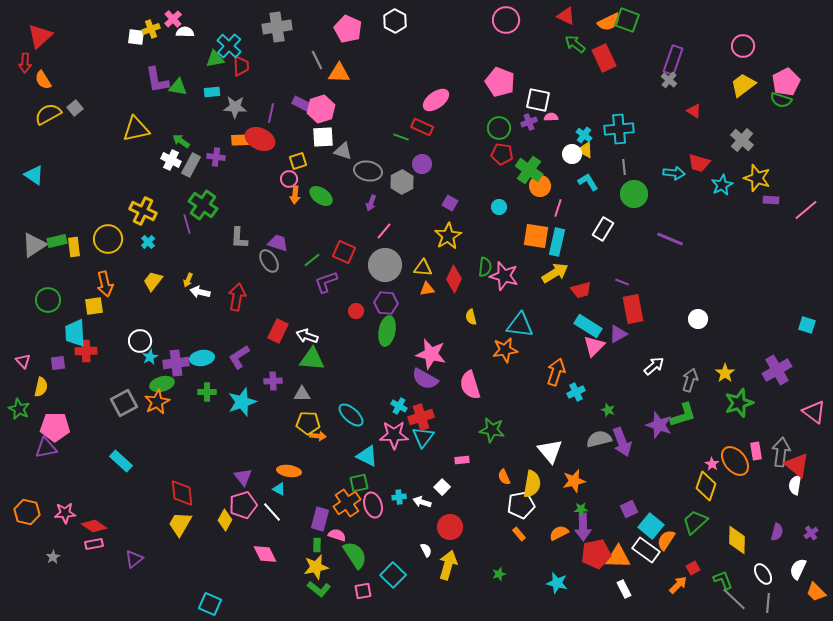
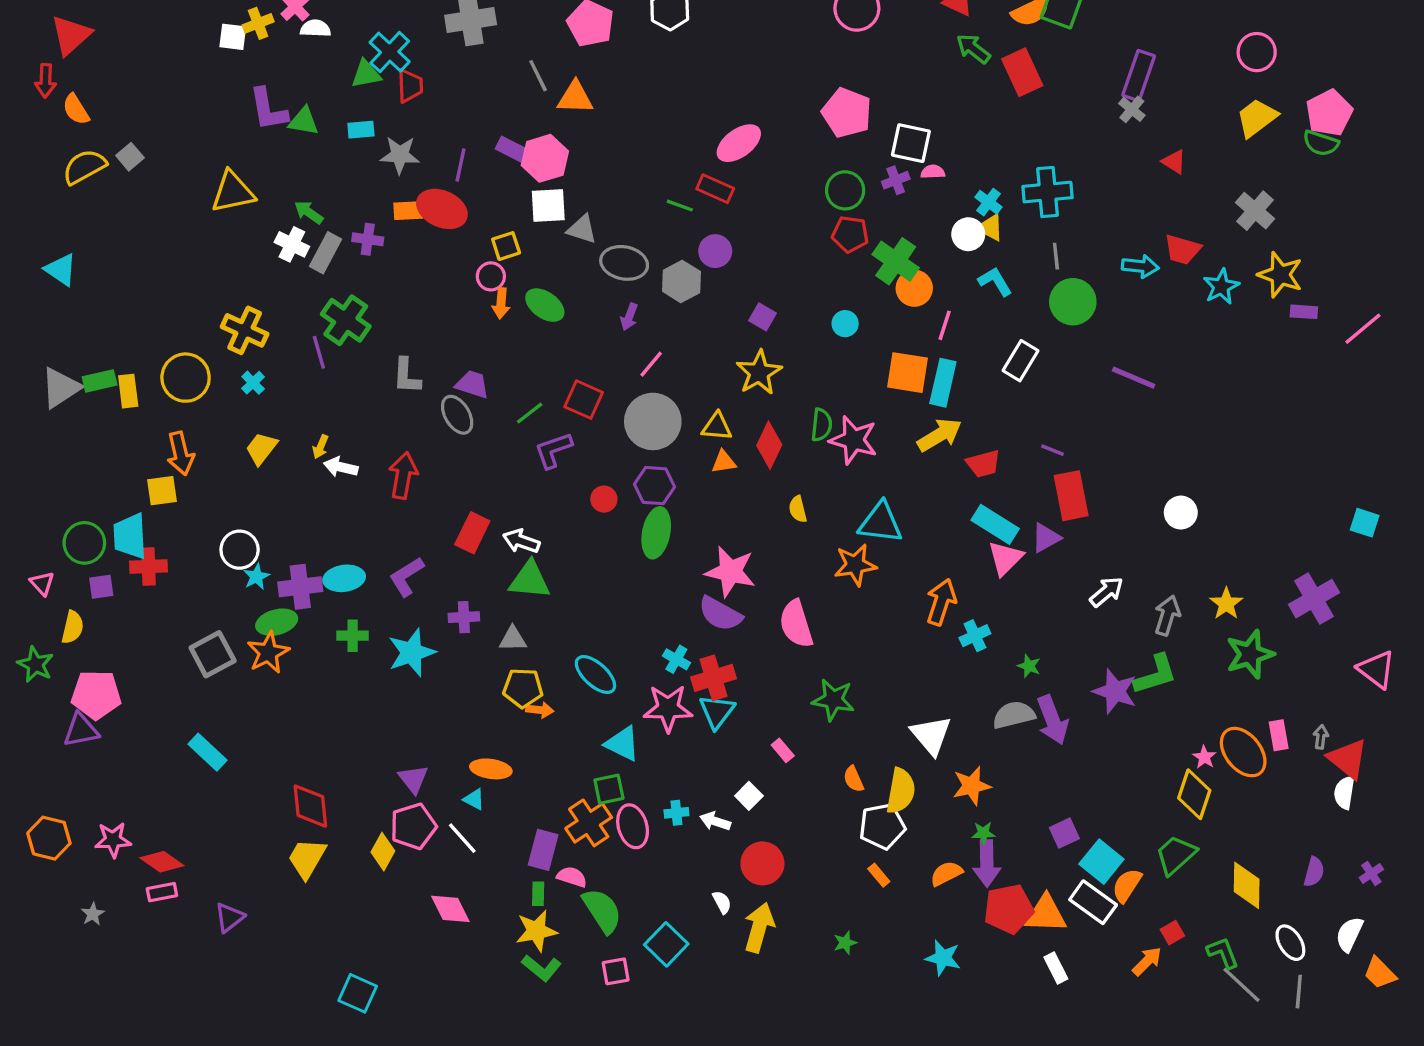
green circle: (48, 300) -> (84, 543), moved
gray arrow: (781, 452) -> (1321, 737), size x0.5
pink rectangle: (462, 460) -> (783, 750), turned 56

